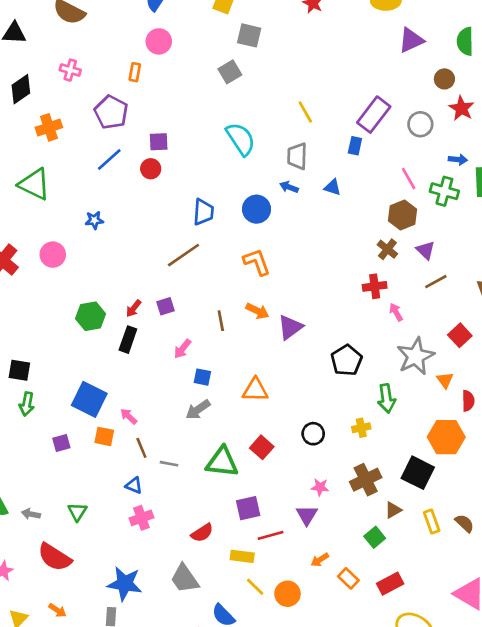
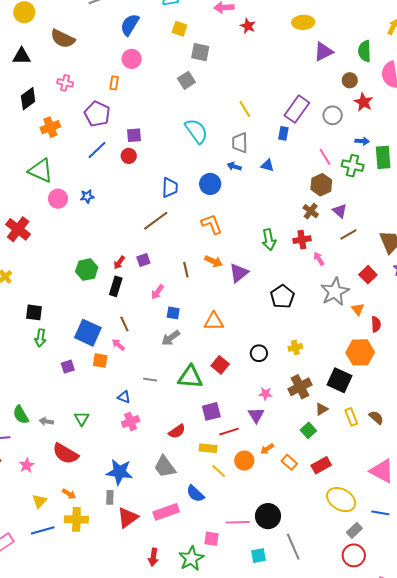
pink circle: (53, 255) -> (58, 199), moved
green arrow: (387, 398) -> (269, 240), moved
brown line: (141, 448) -> (124, 324), moved
orange circle: (287, 594) -> (244, 461), moved

